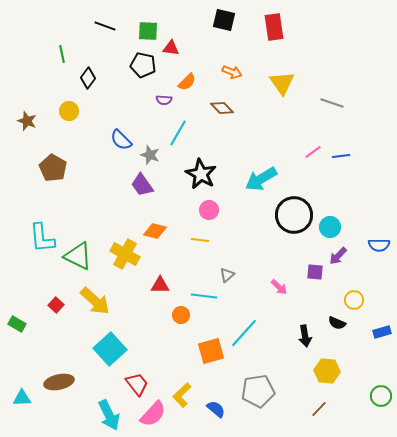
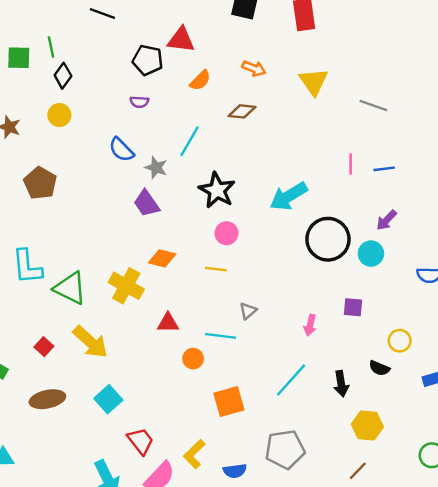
green square: (148, 31) -> (19, 58), moved
red triangle: (171, 48) -> (181, 40), size x1.4
black diamond: (88, 78) -> (63, 76), moved
purple semicircle: (164, 100) -> (139, 102), moved
brown diamond: (222, 108) -> (242, 111), turned -40
pink line: (313, 152) -> (351, 164), turned -54
purple arrow: (338, 256) -> (386, 220), moved
pink arrow: (279, 287) -> (310, 325), turned 60
cyan line: (244, 333) -> (291, 380), moved
cyan square: (110, 349) -> (108, 399), size x0.7
brown ellipse: (59, 382) -> (47, 399), moved
blue semicircle: (216, 409) -> (235, 471), turned 132

